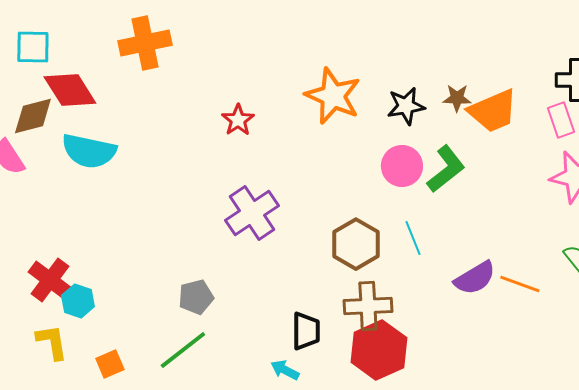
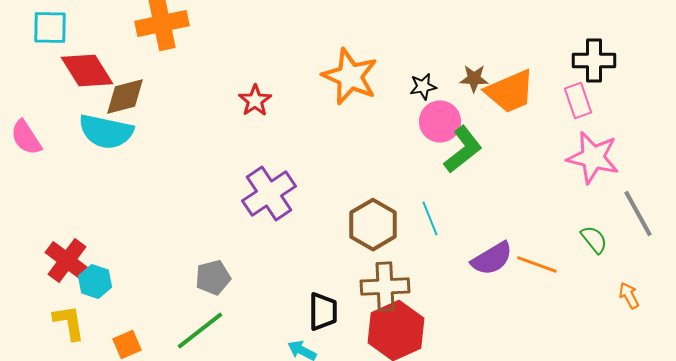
black star: (406, 106) -> (423, 86), size x0.7
brown diamond: (33, 116) -> (125, 96), moved
pink circle: (402, 166) -> (440, 122), moved

